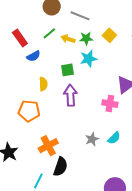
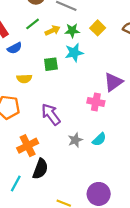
yellow arrow: (68, 39) -> (53, 31), turned 136
yellow semicircle: (43, 84) -> (24, 79), turned 88
purple arrow: (70, 95) -> (51, 114), moved, turned -35

